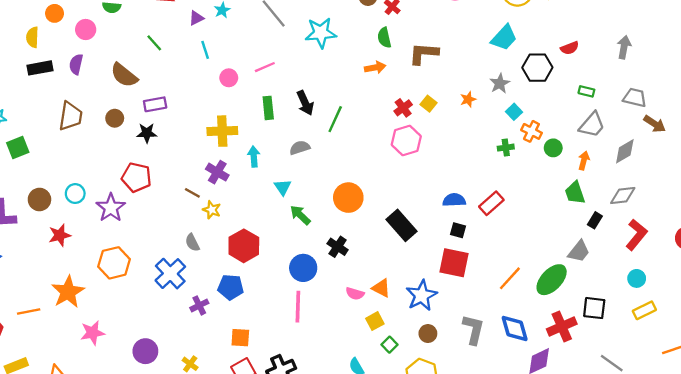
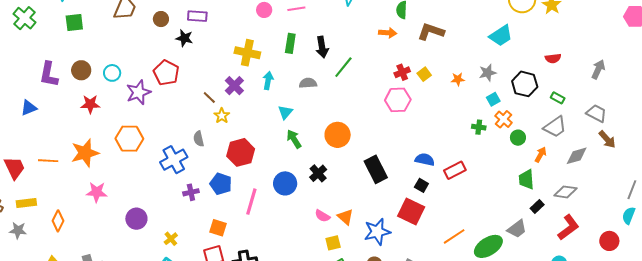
black hexagon: (537, 68) -> (525, 84), moved
pink line: (298, 307) -> (251, 202), moved

